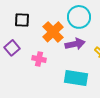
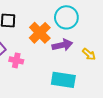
pink cross: (39, 59) -> (16, 60), moved

